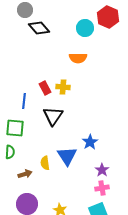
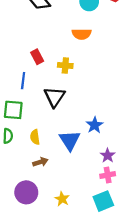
red rectangle: (45, 88) -> (37, 57), moved
yellow semicircle: (45, 163) -> (35, 137), moved
brown arrow: (25, 174) -> (40, 162), moved

